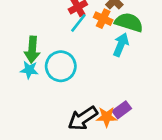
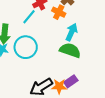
green semicircle: (129, 22) -> (70, 50), moved
cyan line: (78, 23) -> (29, 17), moved

